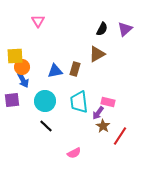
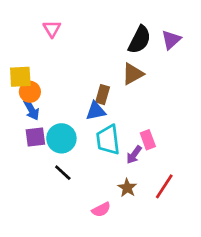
black semicircle: (102, 29) -> (140, 40), size x1.5
blue triangle: (55, 71) -> (96, 111), moved
purple square: (12, 100) -> (35, 137), moved
pink rectangle: (108, 102) -> (148, 140), turned 56
brown star: (103, 126) -> (127, 188), moved

